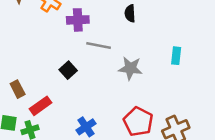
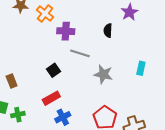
red rectangle: (41, 106) -> (51, 98), moved

